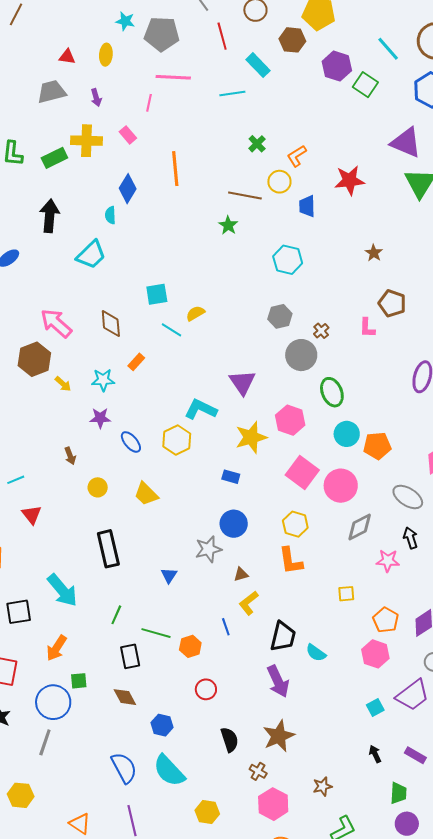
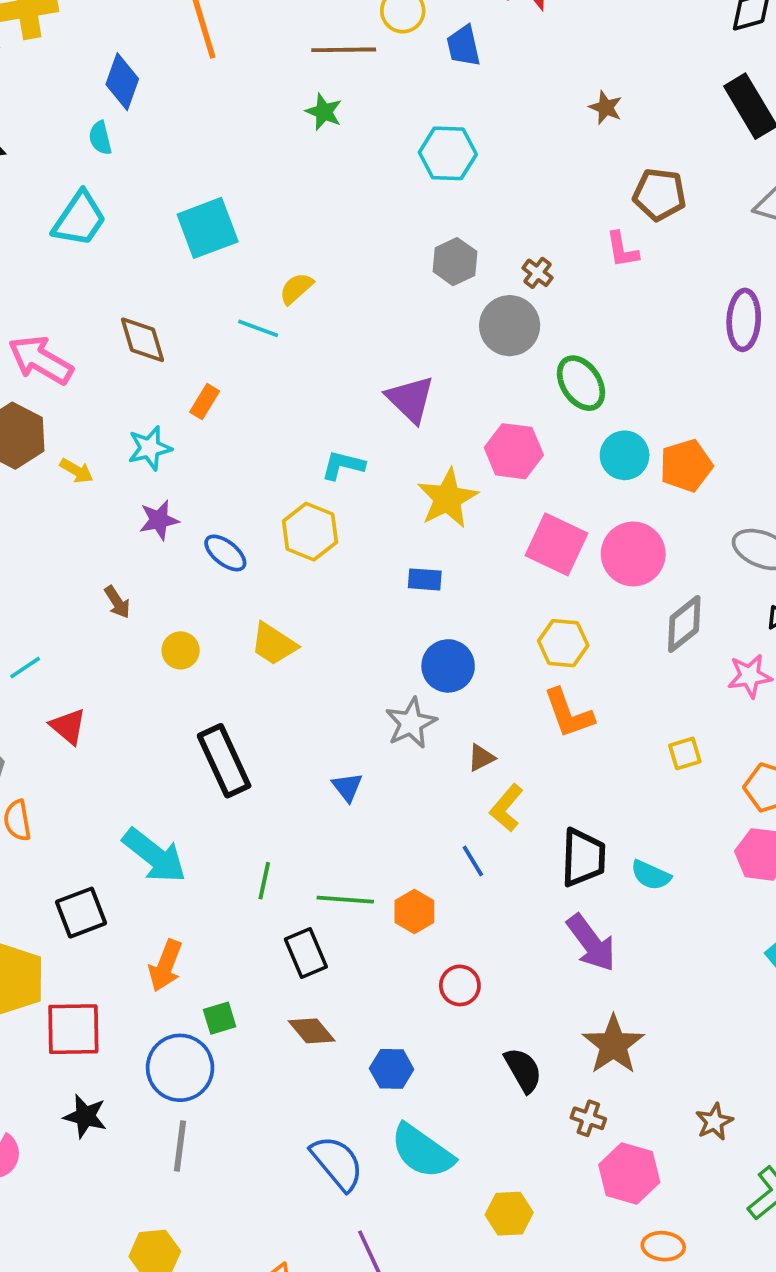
cyan square: (157, 294) -> (208, 228), moved, size x1.4
cyan L-shape: (201, 409) -> (343, 465), size x0.7

